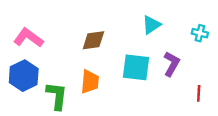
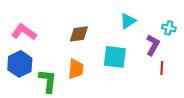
purple L-shape: (171, 64) -> (153, 45), moved
red line: (199, 93) -> (162, 68), moved

